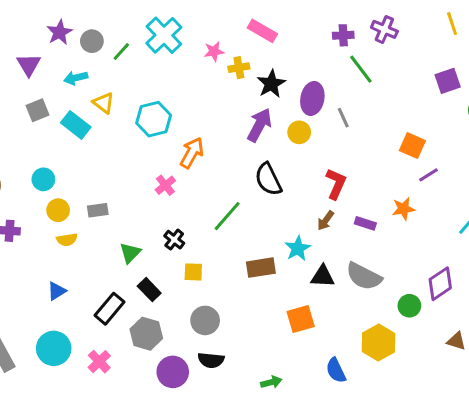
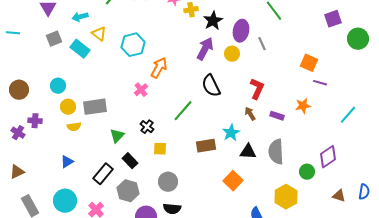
purple line: (428, 175) -> (320, 83), turned 48
gray rectangle: (98, 210) -> (95, 107), size x1.6
brown arrow: (326, 220) -> (250, 114), turned 112
gray semicircle: (364, 276) -> (276, 152), turned 60
orange square: (301, 319) -> (233, 181), turned -30

